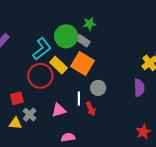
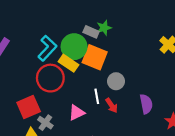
green star: (89, 24) -> (104, 28), moved
green circle: (66, 36) -> (74, 47), moved
purple semicircle: (139, 88) -> (146, 104), moved
red square: (17, 98) -> (29, 107), size x1.5

